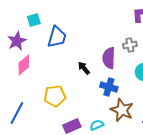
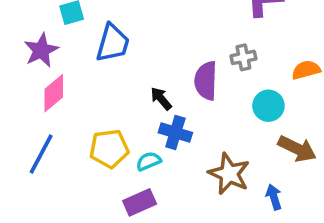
blue cross: (109, 87) -> (175, 133), moved
blue line: (17, 113) -> (41, 154), moved
cyan semicircle: (97, 125) -> (149, 161), moved

